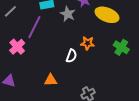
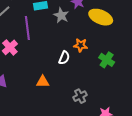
purple line: (34, 27) -> (27, 28), turned -35
green cross: (121, 47) -> (107, 60), moved

